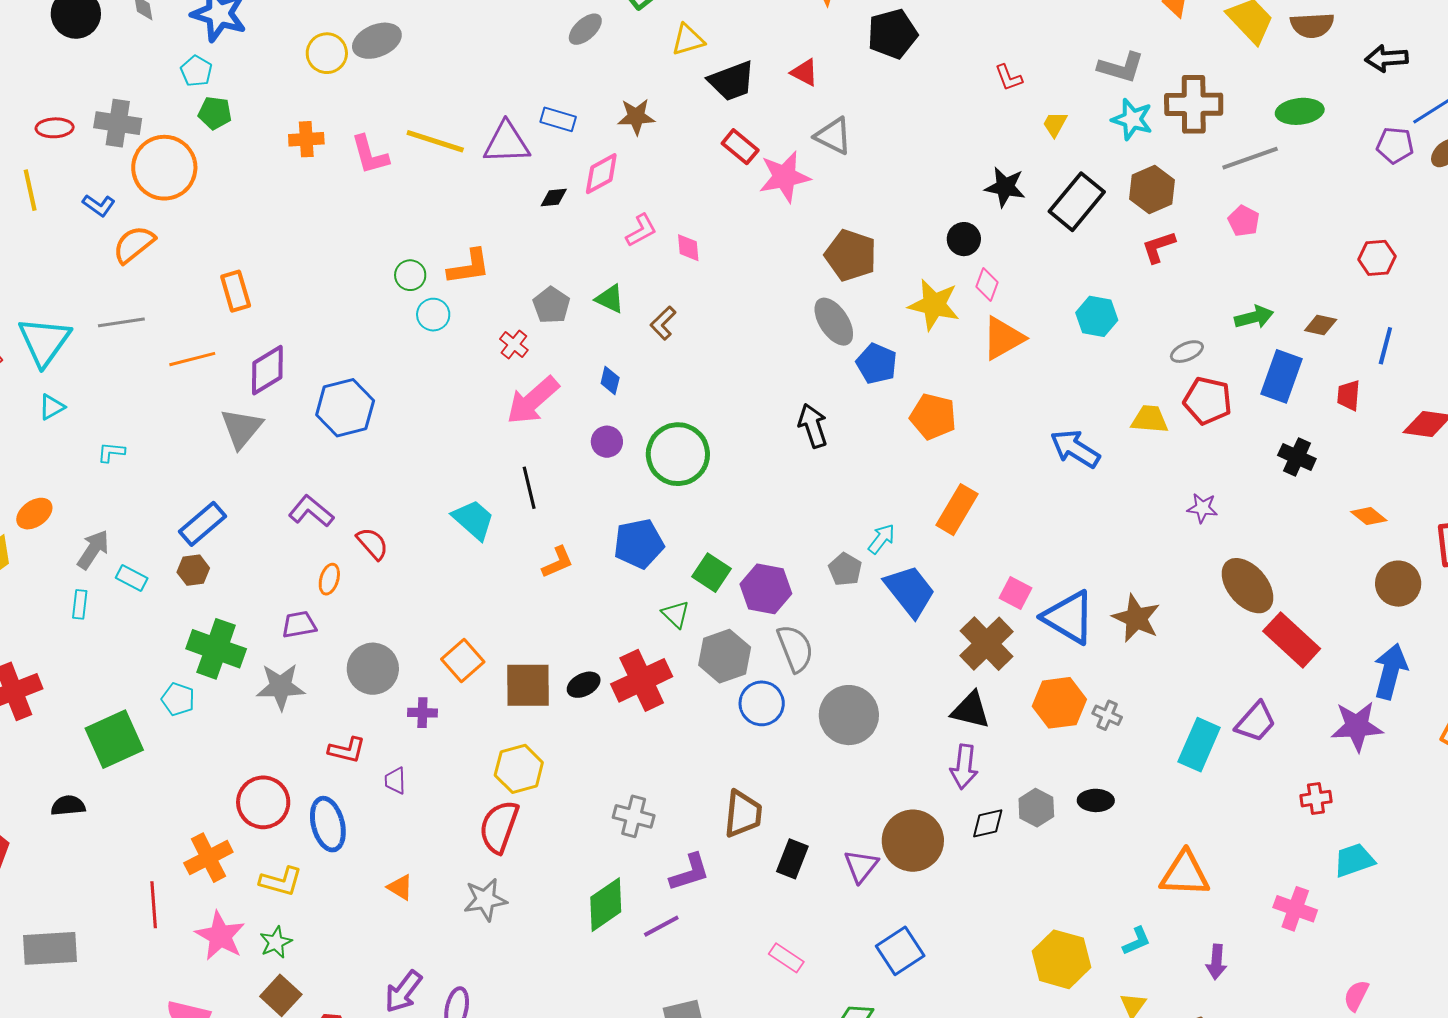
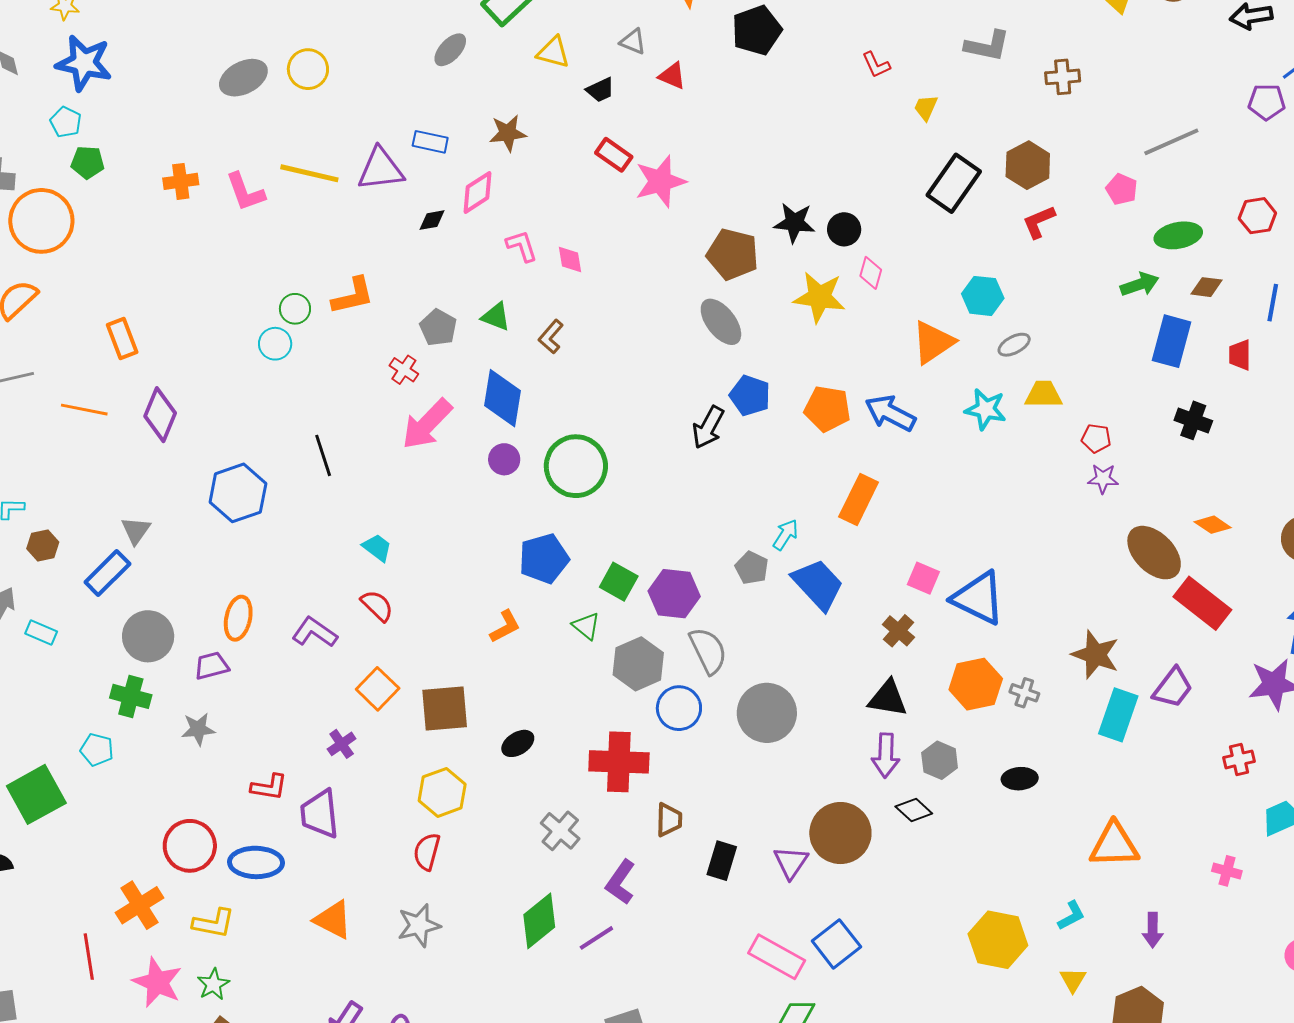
yellow triangle: (688, 40) -> (553, 52), turned 36
yellow circle: (327, 53) -> (308, 69), moved
black trapezoid: (732, 81) -> (600, 90), size x0.6
brown cross: (1194, 104) -> (1063, 77), size x0.6
green ellipse: (1300, 111) -> (1178, 235), moved
cyan star: (1132, 119) -> (986, 409), moved
gray triangle: (833, 136) -> (633, 42), moved, size x0.7
gray line: (1250, 158) -> (1171, 142), moved
black star: (1005, 187) -> (794, 223), moved
pink L-shape: (641, 230) -> (522, 246), turned -75
cyan circle: (433, 315) -> (275, 344), moved
orange triangle: (1003, 338) -> (933, 342), moved
gray ellipse: (1187, 352) -> (1014, 345), moved
orange line: (192, 359) -> (84, 410), turned 30
blue pentagon: (877, 364) -> (750, 395), moved
purple diamond: (267, 370) -> (160, 415), turned -32
blue diamond: (610, 381) -> (502, 398), size x2.0
red pentagon: (1208, 401) -> (1096, 438), moved, size x0.6
blue hexagon: (345, 408) -> (238, 493), moved
black arrow: (813, 426) -> (708, 427), turned -129
gray triangle: (241, 428) -> (136, 530), moved, size x0.7
blue arrow: (1075, 449) -> (890, 413), moved
black line: (529, 488) -> (323, 455), moved
purple L-shape: (311, 511) -> (315, 632), moved
orange diamond: (1369, 516) -> (1213, 525), moved
cyan trapezoid: (473, 520) -> (377, 548), size x0.7
red semicircle: (372, 544) -> (377, 606), moved
orange L-shape: (558, 562) -> (505, 627), moved
brown hexagon: (193, 570) -> (43, 545), moved
orange ellipse: (329, 579) -> (238, 618), size x1.4
brown star: (1136, 618) -> (1095, 655), moved
brown cross: (987, 644) -> (898, 631), size x0.6
green cross: (216, 649) -> (131, 696), size x0.7
gray circle: (373, 669) -> (148, 636), moved
red cross: (642, 680) -> (619, 762), moved, turned 32
black ellipse: (584, 685) -> (518, 743), moved
gray star: (281, 687) -> (198, 729), size x0.7
purple cross: (422, 713) -> (342, 744), turned -32
purple trapezoid: (395, 781) -> (320, 814), size x1.8
gray hexagon: (1036, 808) -> (940, 760), moved
brown trapezoid: (743, 814) -> (669, 820), size x0.7
gray cross: (634, 816) -> (560, 831), turned 30
black diamond: (988, 823) -> (914, 810), turned 60
blue ellipse: (328, 824) -> (256, 862), turned -70
red semicircle: (499, 827) -> (427, 852), size x0.7
purple L-shape: (690, 872) -> (620, 882), turned 147
orange triangle: (400, 887) -> (333, 920), size x1.5
pink cross: (1295, 909) -> (1227, 871), size x0.7
pink rectangle: (786, 958) -> (777, 957), moved, size x1.6

